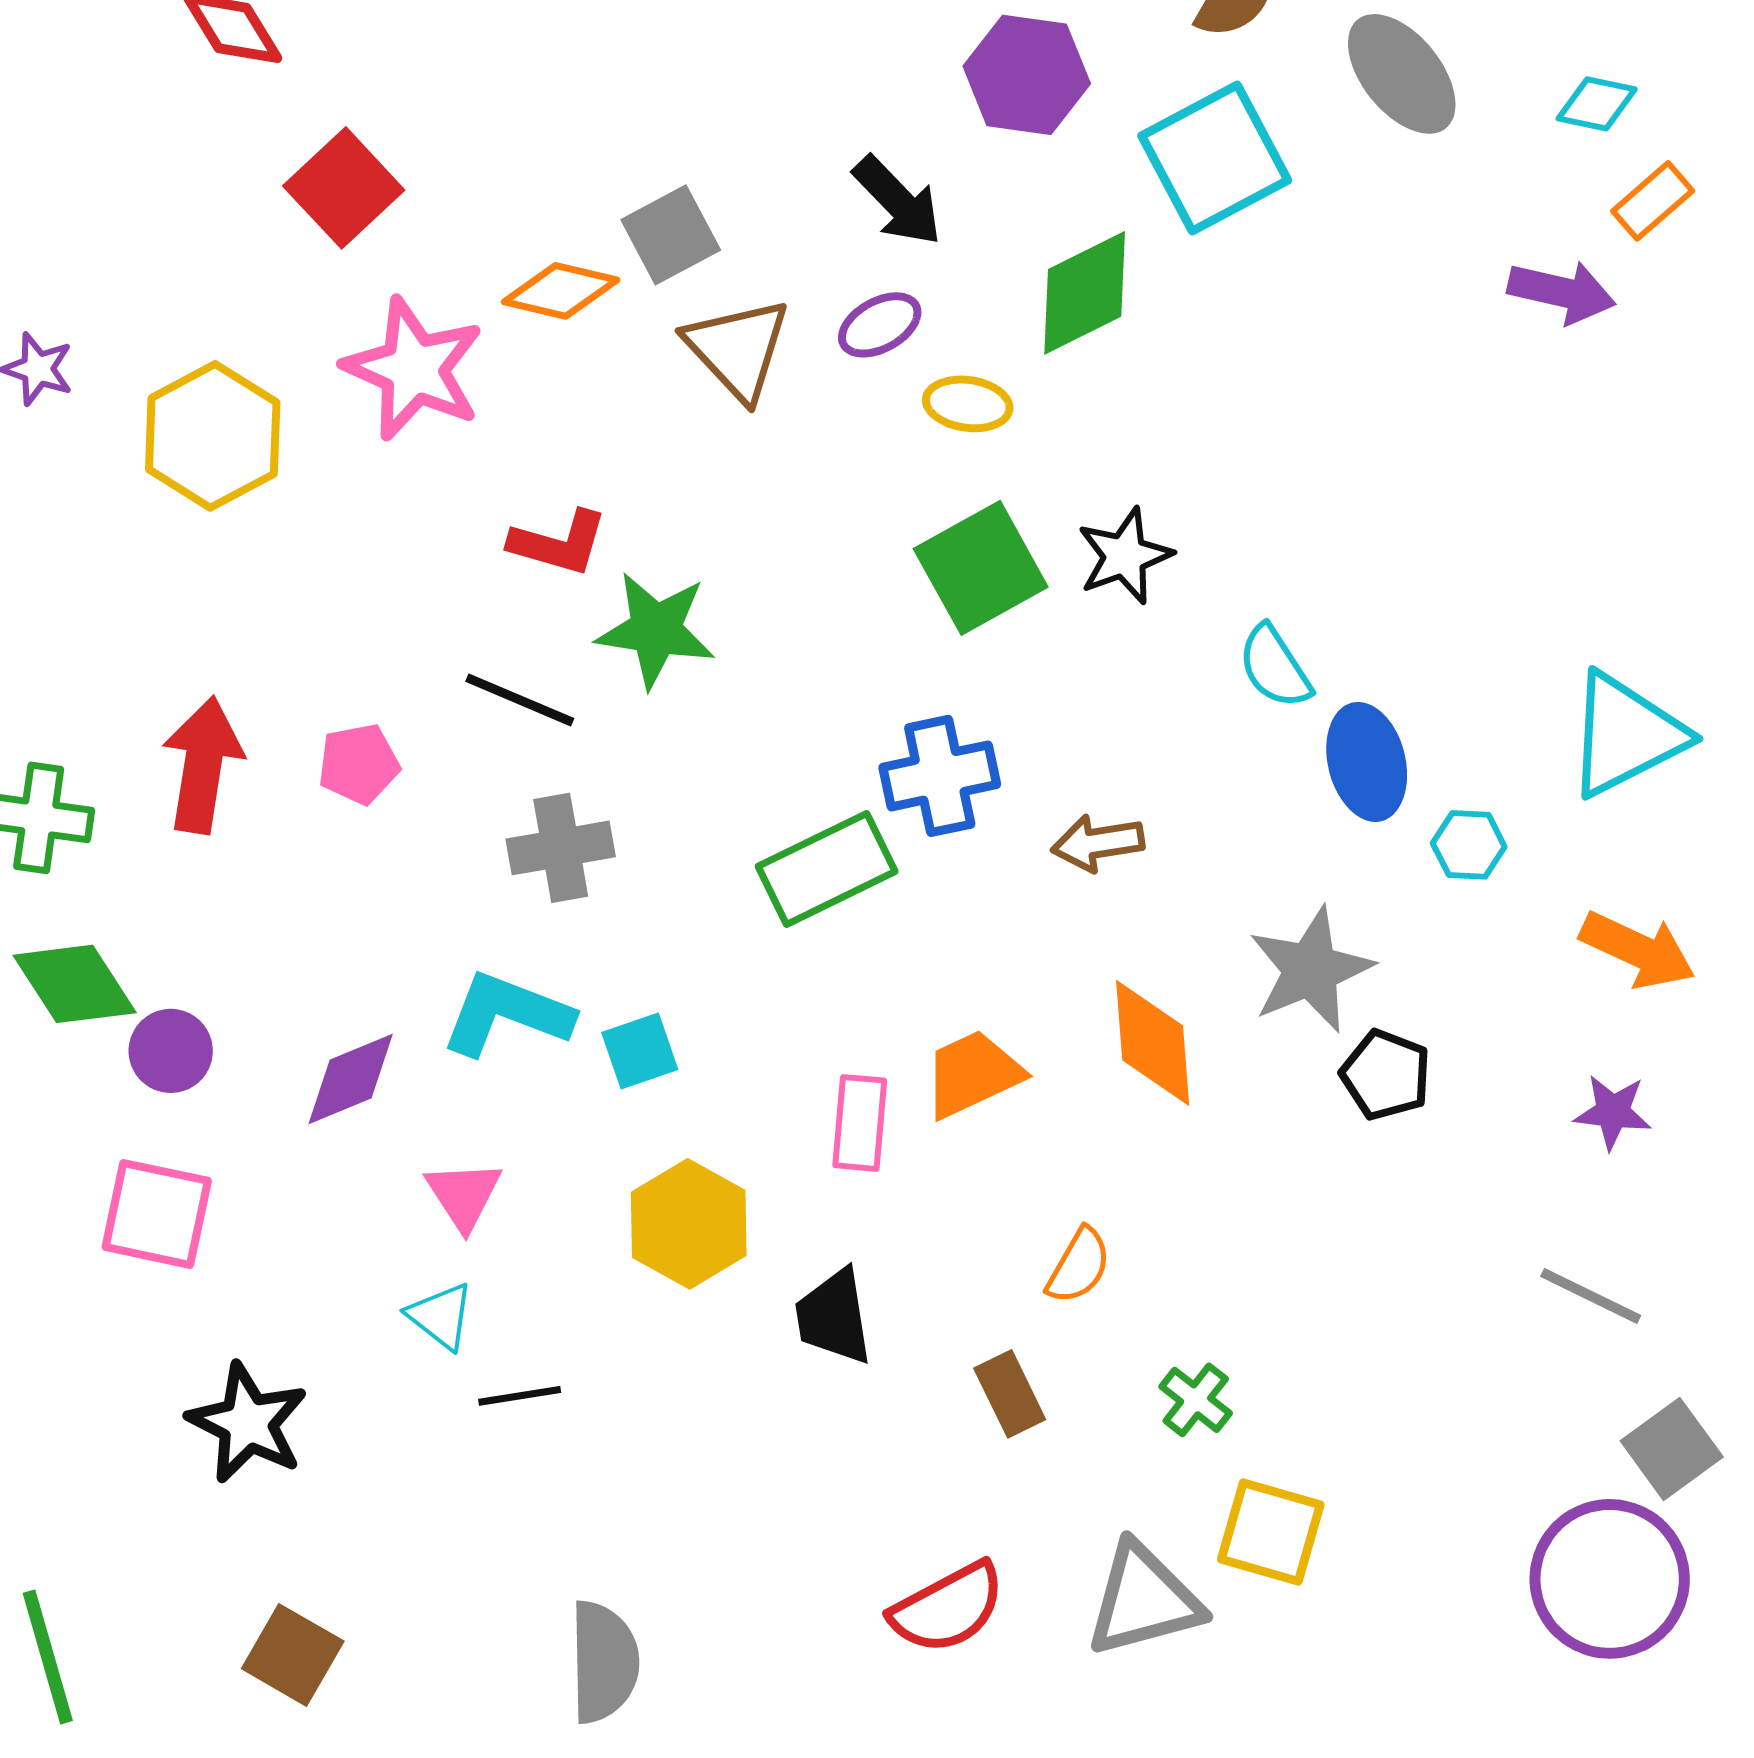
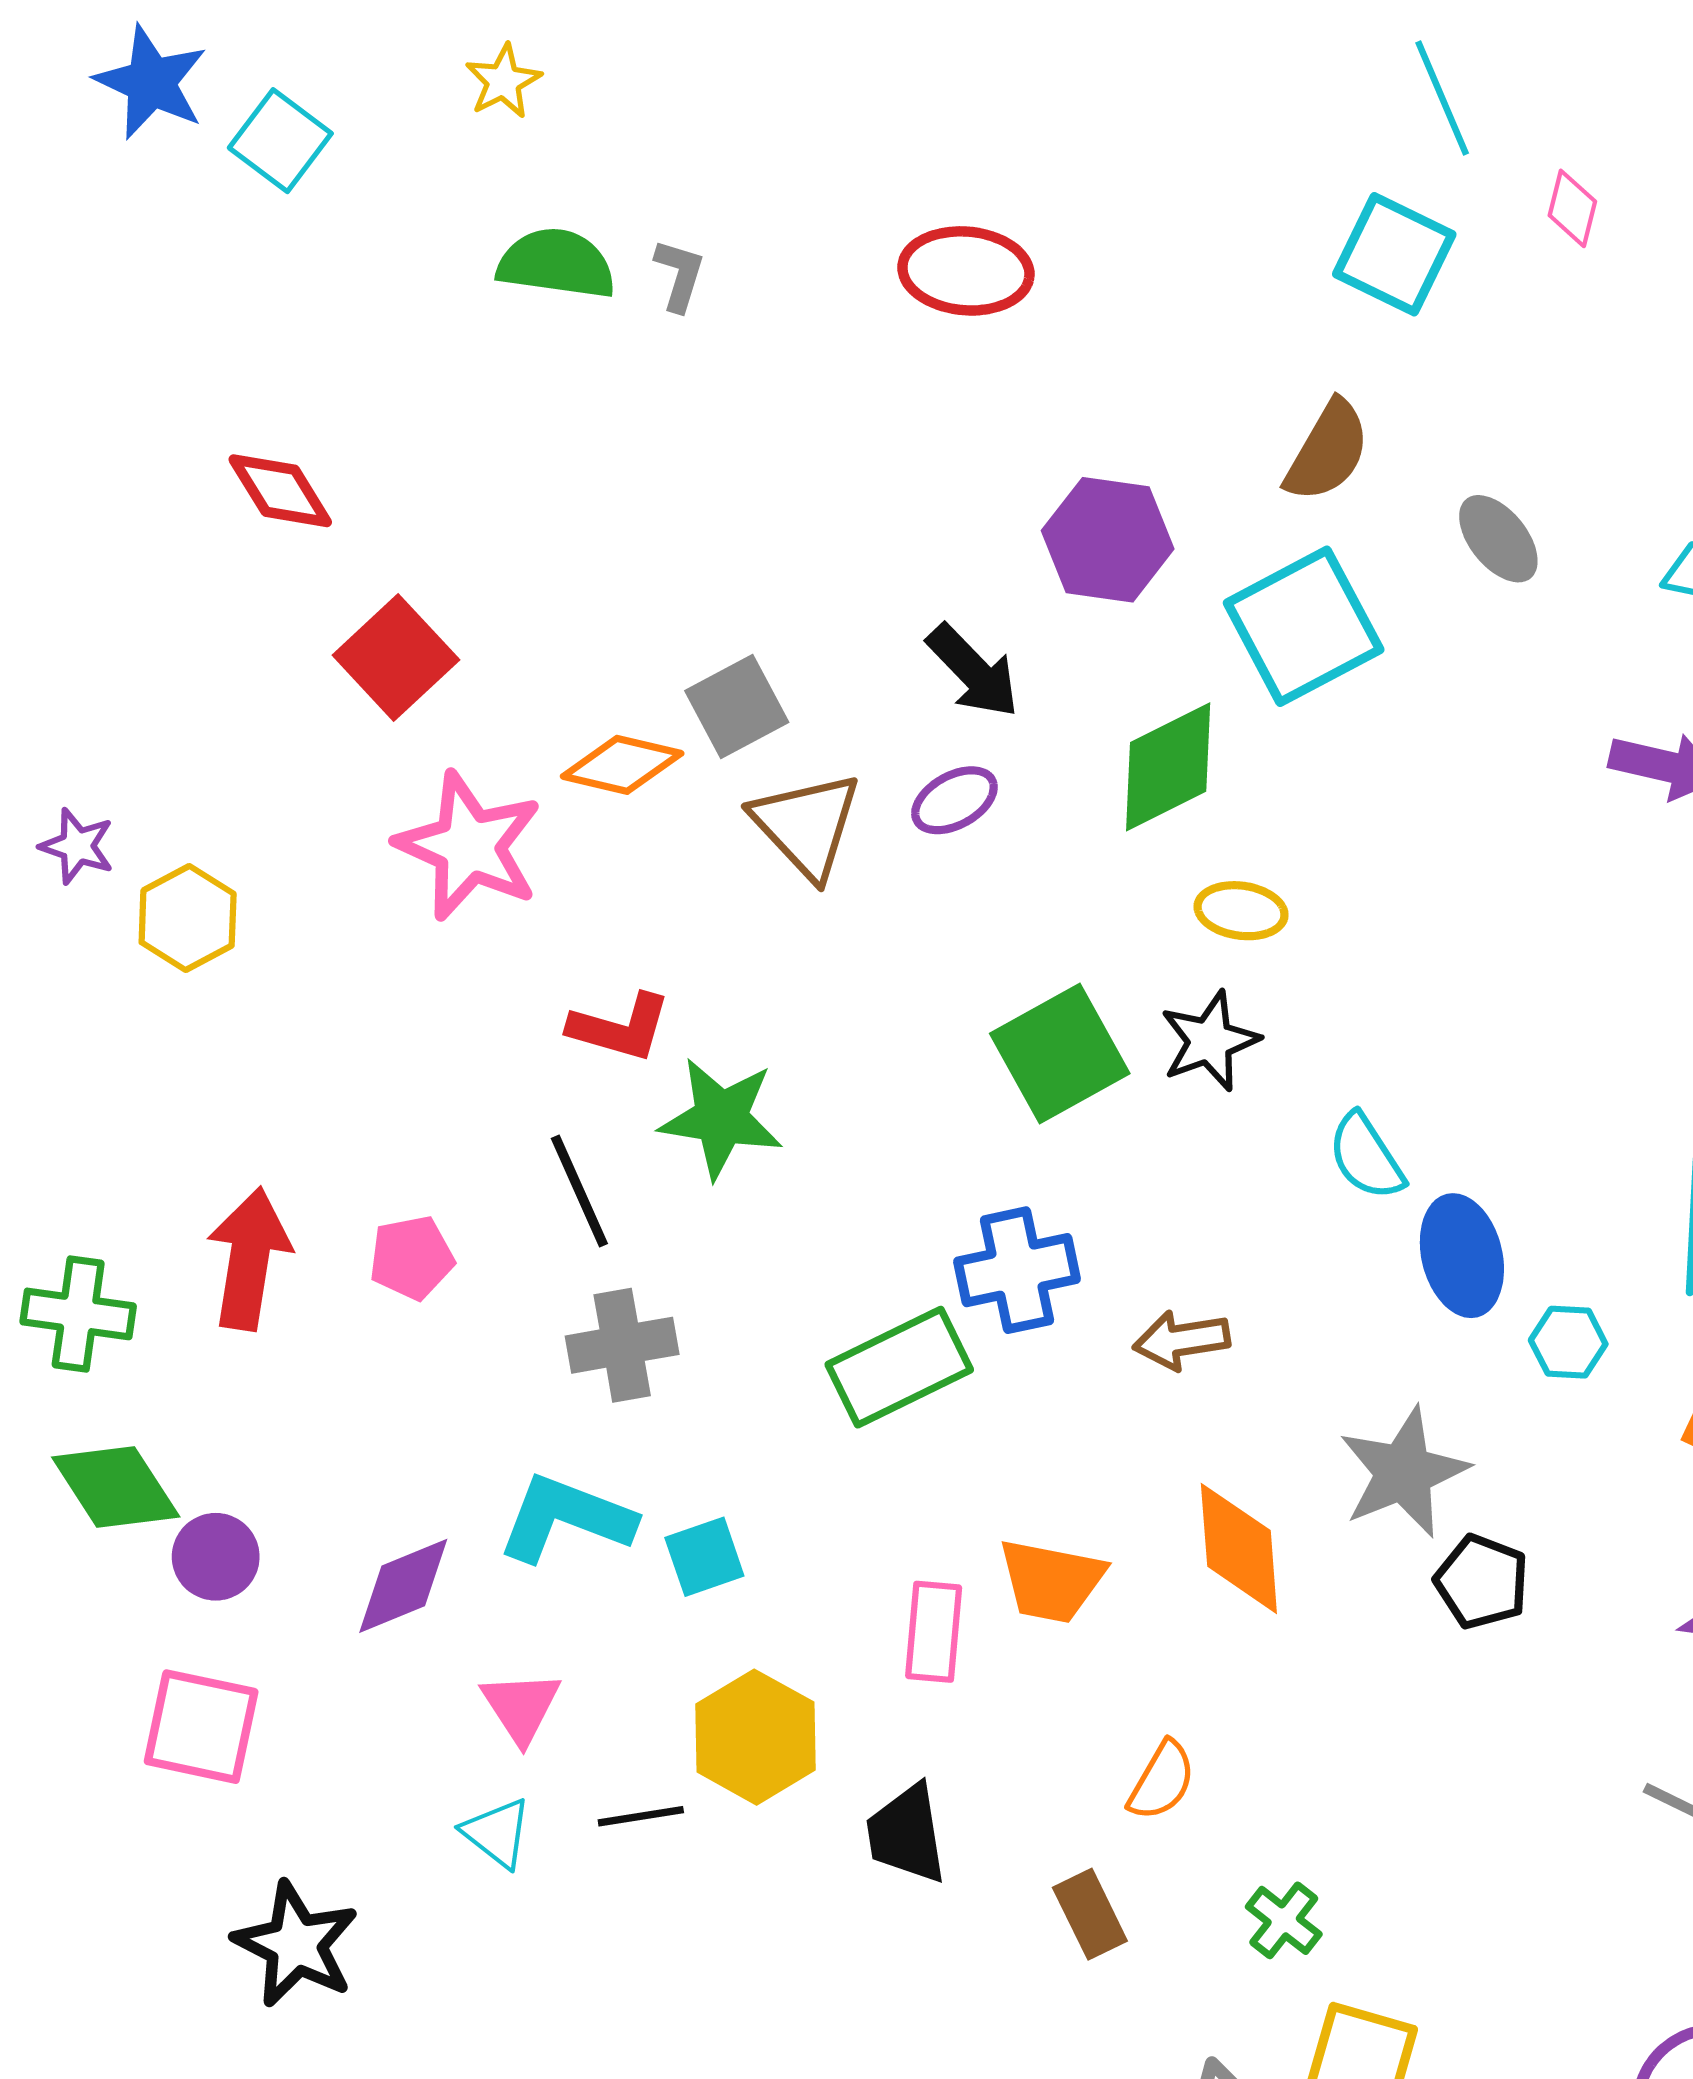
gray ellipse: (1402, 74) -> (1498, 539), size x0.7
yellow ellipse: (968, 404) -> (1241, 911), moved
yellow hexagon: (213, 436) -> (188, 918), moved, size x0.7
black line: (520, 700) -> (579, 1191), turned 43
orange trapezoid: (973, 1074) -> (1051, 1581), turned -144
black line: (520, 1396) -> (641, 1816), moved

